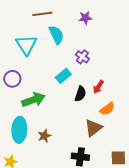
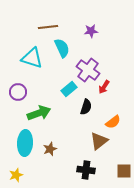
cyan triangle: (26, 45) -> (32, 58), turned -40
purple cross: (82, 57) -> (88, 70), size x1.6
red arrow: (98, 87) -> (104, 87), moved

